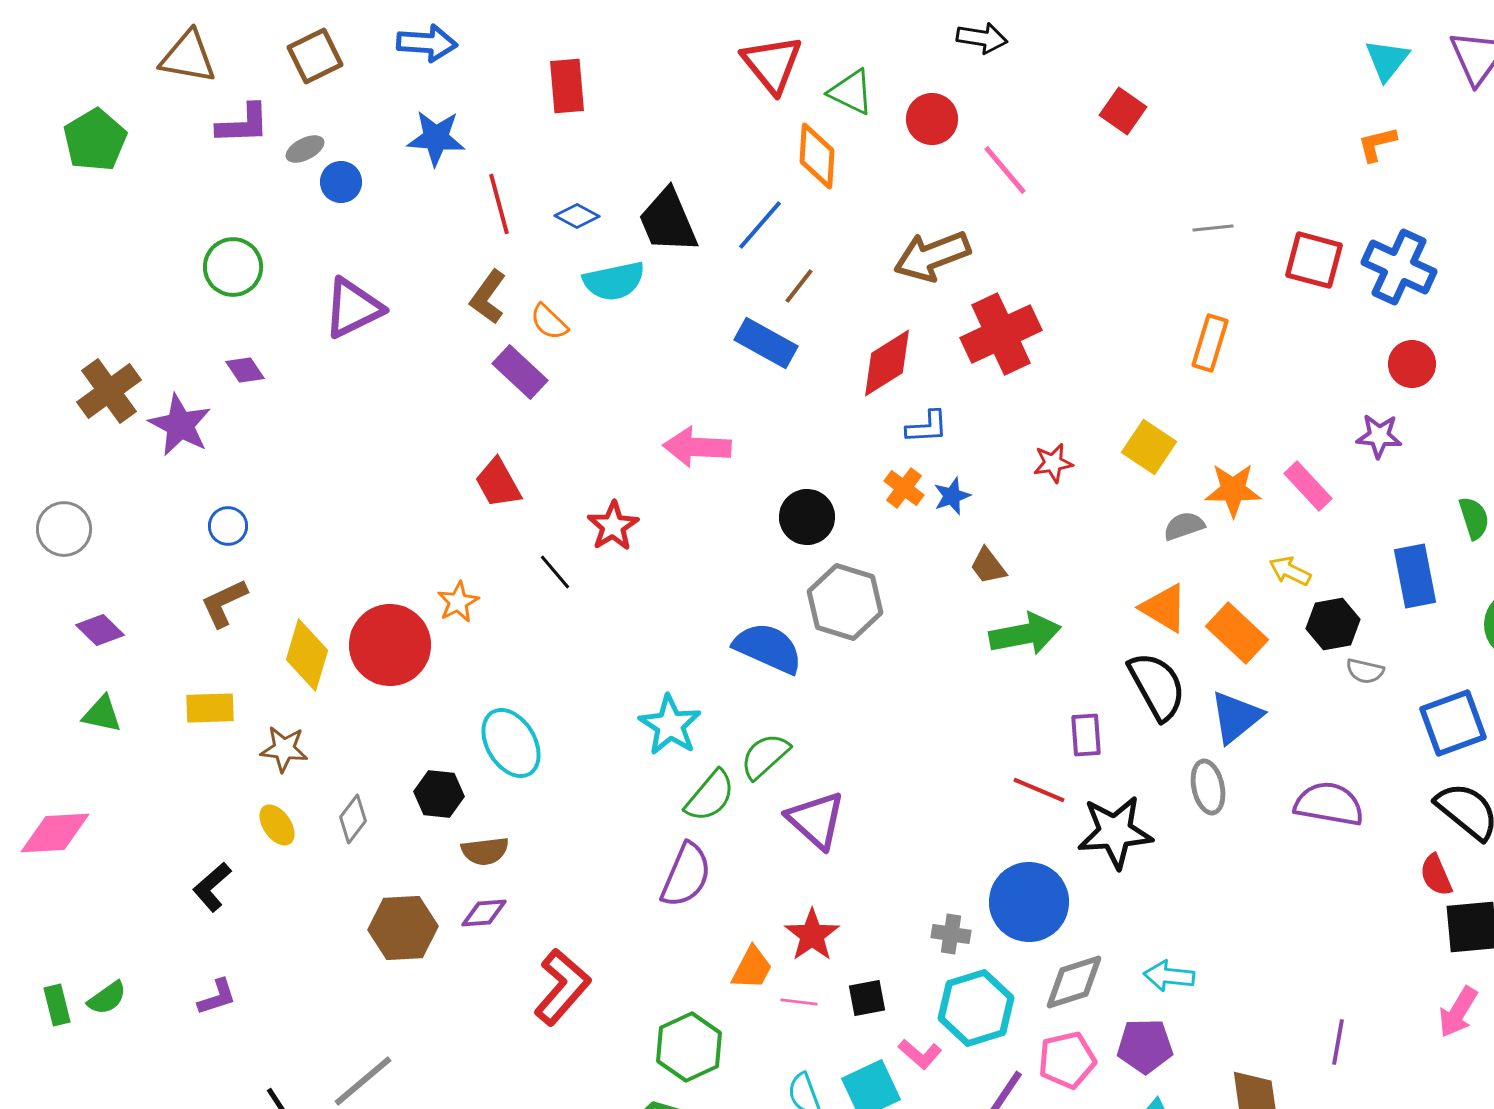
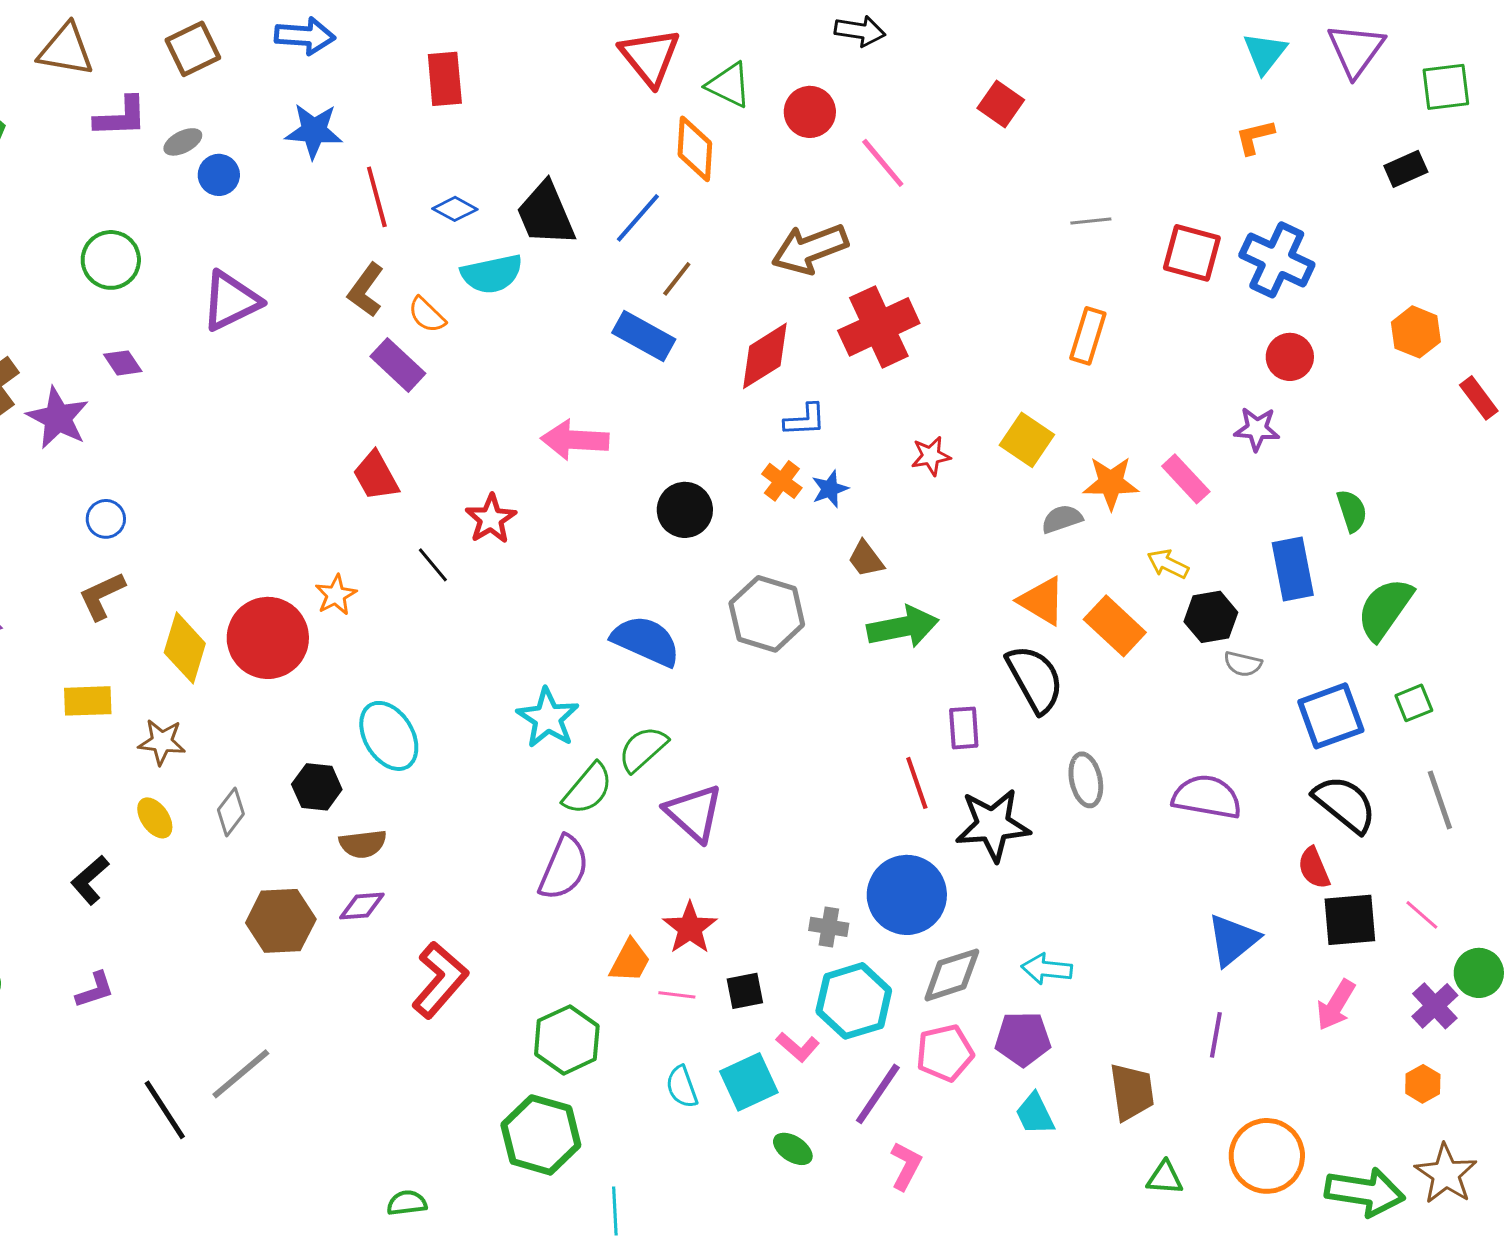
gray hexagon: (845, 602) -> (767, 614), moved
blue triangle: (1236, 717) -> (1233, 940), moved
red line: (1039, 790) -> (917, 783), turned 48

